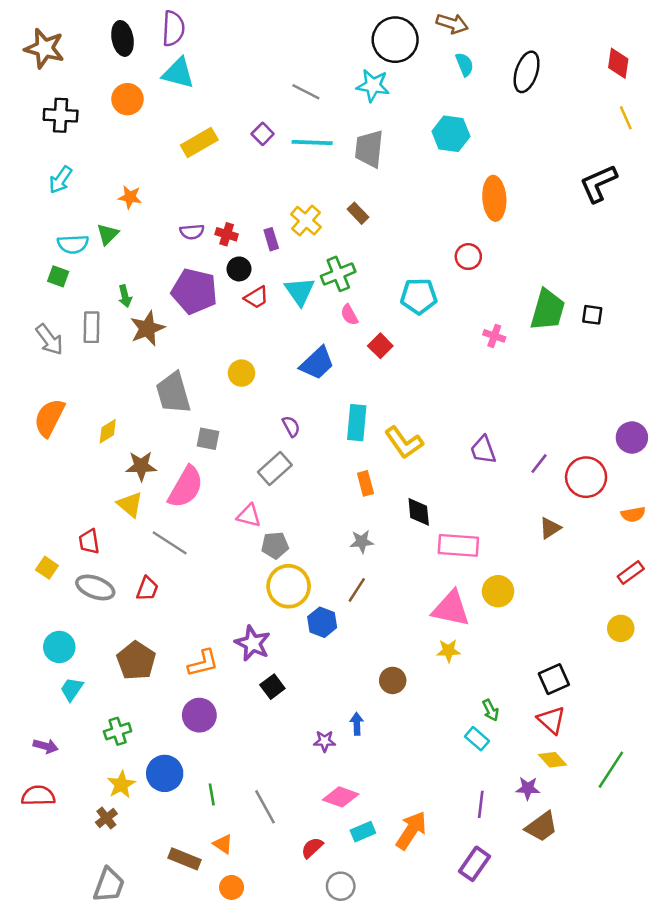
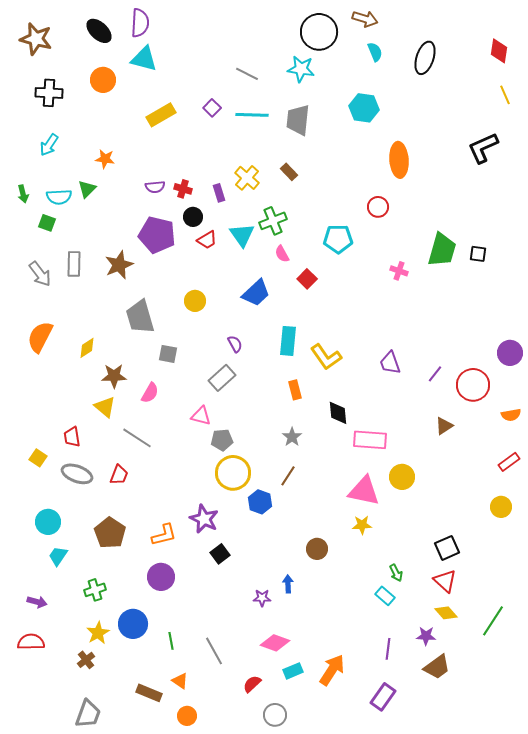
black ellipse: (122, 38) -> (99, 31), turned -36
green arrow: (125, 296) -> (23, 194), moved
pink semicircle: (186, 487) -> (150, 393), size x0.6
gray star: (362, 542) -> (292, 437), turned -30

